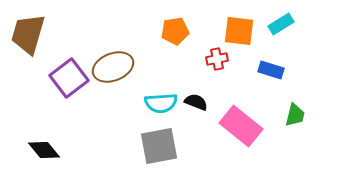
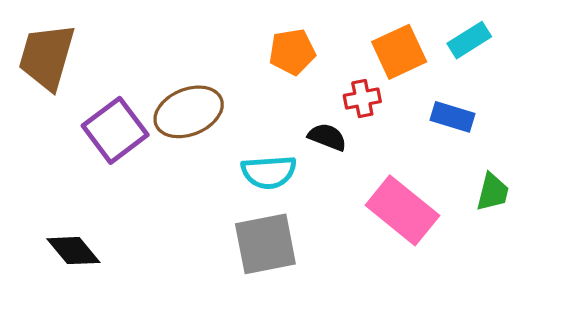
orange square: (239, 31) -> (399, 52), turned -32
black semicircle: (196, 102) -> (327, 137), moved

